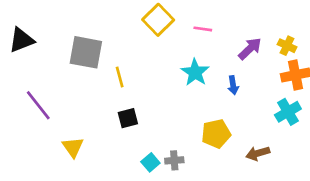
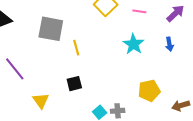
purple arrow: (250, 49) -> (175, 13), moved
blue arrow: (233, 85) -> (169, 44), moved
black square: (128, 118) -> (74, 84), moved

